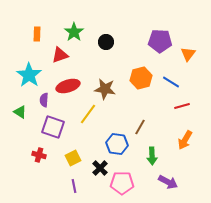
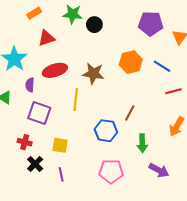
green star: (74, 32) -> (73, 14), moved, turned -30
orange rectangle: (37, 34) -> (34, 13), moved, turned 56
yellow line: (88, 114) -> (76, 99), turned -30
yellow square: (73, 158) -> (60, 145), turned 35
black cross: (100, 168) -> (35, 164), moved

